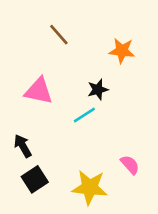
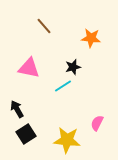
pink semicircle: (130, 165) -> (97, 123), turned -112

